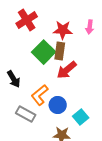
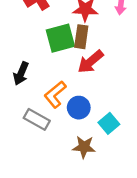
green square: (44, 52) -> (60, 38), turned 30
black arrow: (14, 79) -> (21, 73), turned 54

